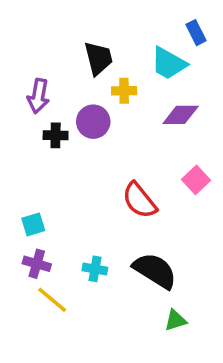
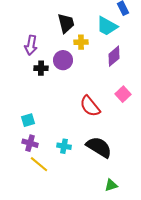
purple diamond: (181, 115) -> (114, 56), turned -40
green triangle: (175, 320) -> (111, 185), moved

